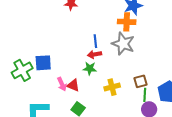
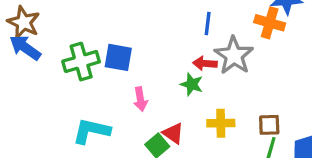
blue line: (95, 41) -> (208, 23), moved
gray star: (123, 44) -> (234, 55), moved
red triangle: (73, 85) -> (173, 133), moved

